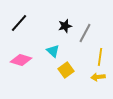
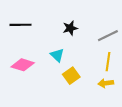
black line: (19, 23) -> (20, 25), turned 48
gray line: (85, 33) -> (108, 36), moved, turned 36

